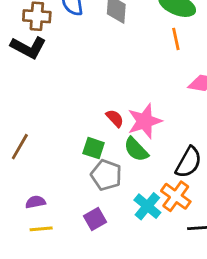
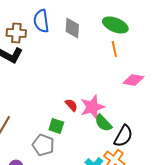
green semicircle: (136, 149) -> (103, 123), moved
gray pentagon: (106, 175) -> (43, 145), moved

